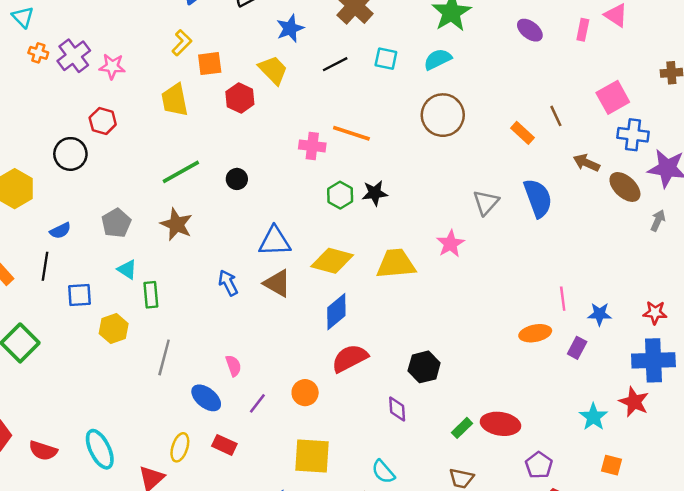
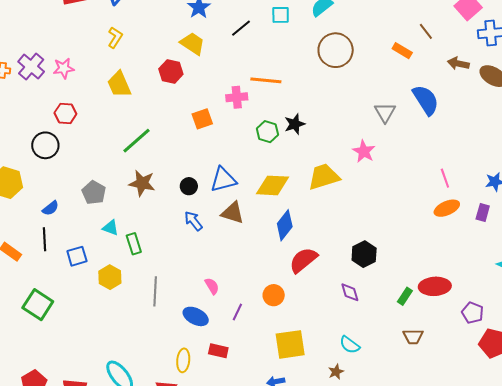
orange square: (210, 64) -> (202, 119), moved
black circle: (237, 179) -> (189, 186), moved
pink line: (563, 299) -> (445, 178), moved

